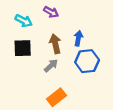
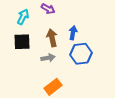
cyan arrow: (24, 21) -> (23, 17), turned -91
gray arrow: (51, 66) -> (48, 58), turned 32

